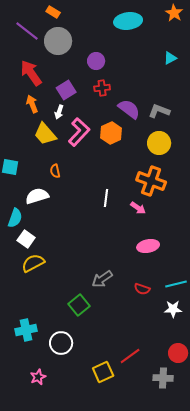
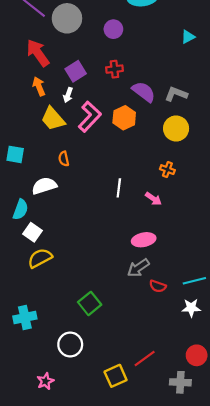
purple circle: (96, 61) -> (113, 29), moved
orange cross: (151, 181) -> (167, 170), size x0.5
pink ellipse: (148, 246) -> (144, 240), moved
gray arrow: (102, 279) -> (138, 268), moved
cyan cross: (26, 330) -> (25, 318), moved

